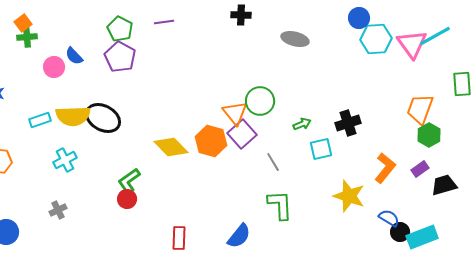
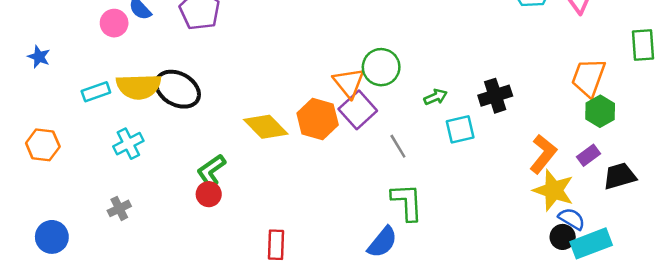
yellow star: (349, 196) -> (554, 190), moved
blue semicircle: (389, 218) -> (572, 219), moved
blue semicircle: (239, 236) -> (382, 242), moved

